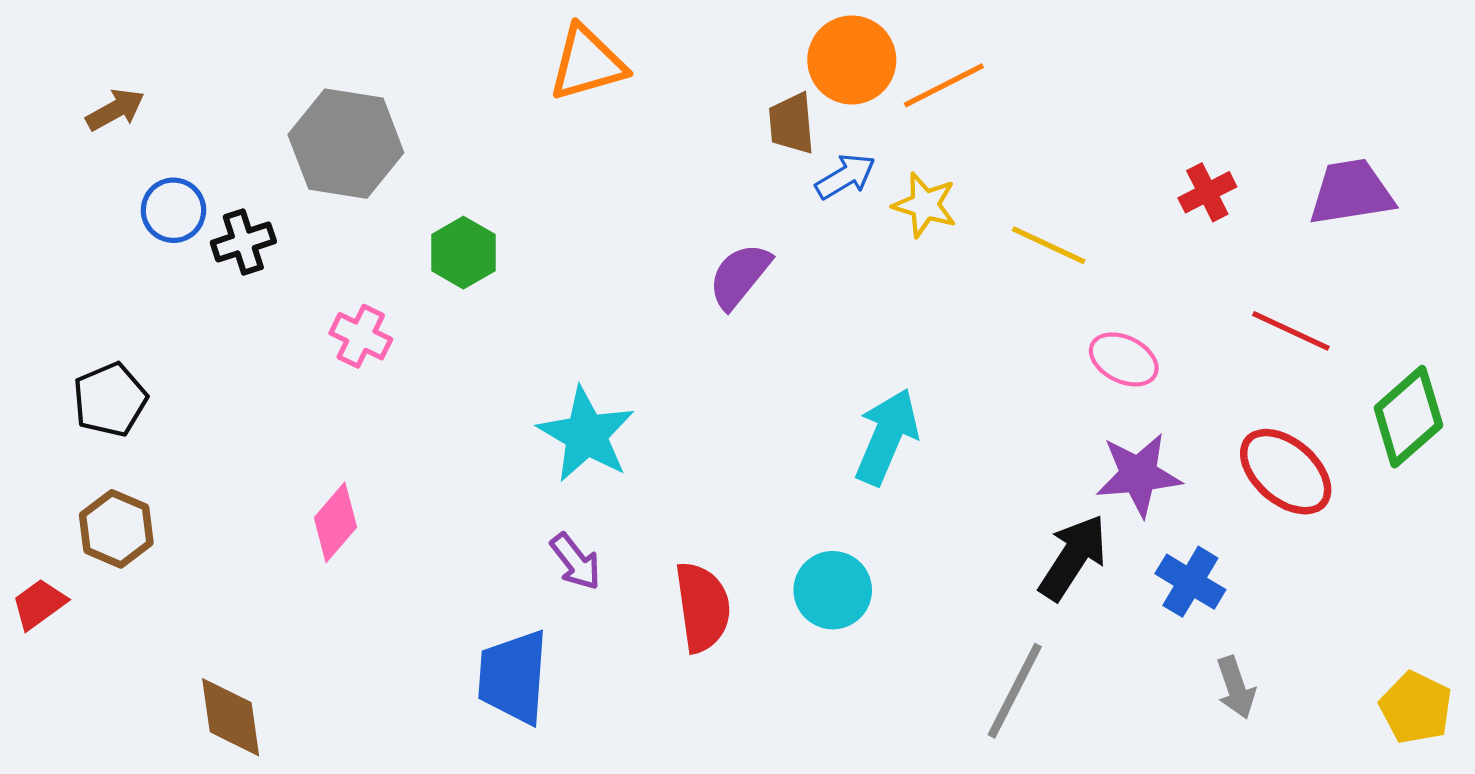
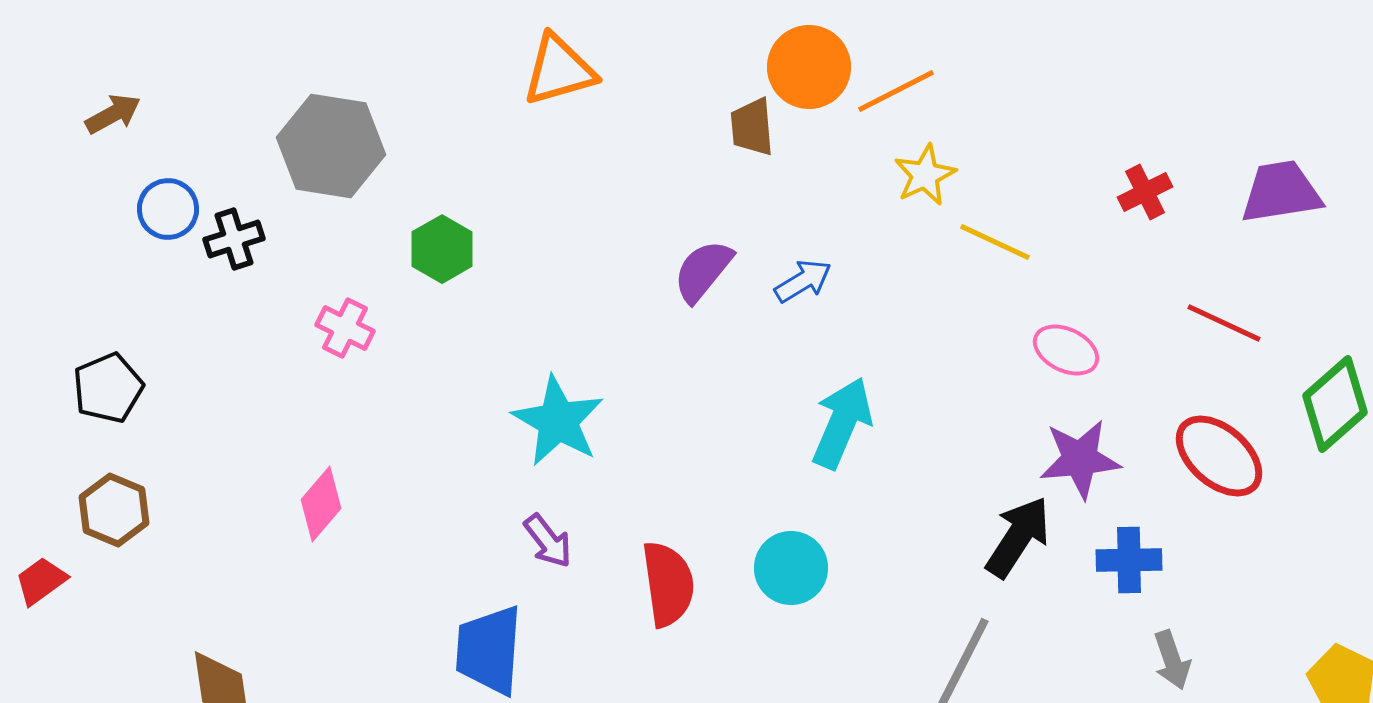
blue arrow: (845, 176) -> (803, 281), moved
yellow star: (925, 205) -> (925, 175), moved, turned 30
blue cross: (1190, 582) -> (1129, 560), turned -32

